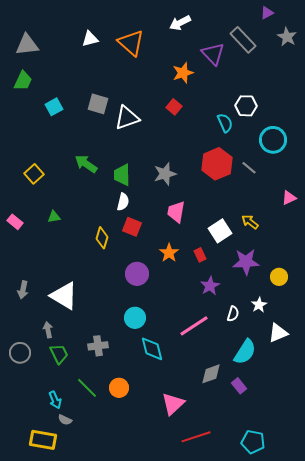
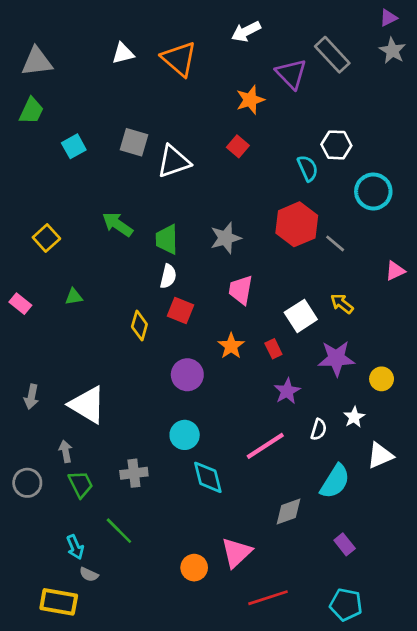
purple triangle: (267, 13) -> (388, 18), moved
gray line: (249, 168) -> (335, 243), moved
purple rectangle: (239, 386) -> (345, 544), moved
orange circle: (119, 388) -> (194, 568), moved

